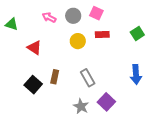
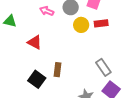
yellow circle: (78, 41) -> (81, 25), moved
gray rectangle: (88, 78) -> (103, 67), moved

